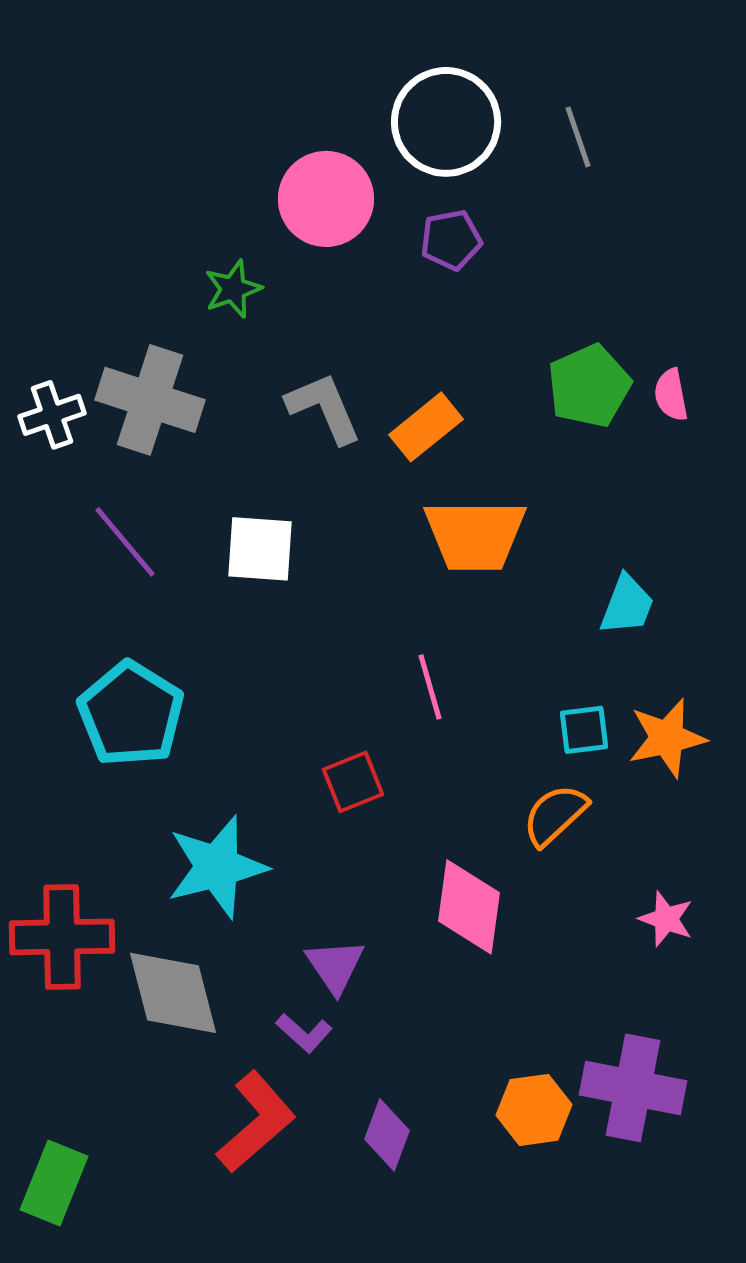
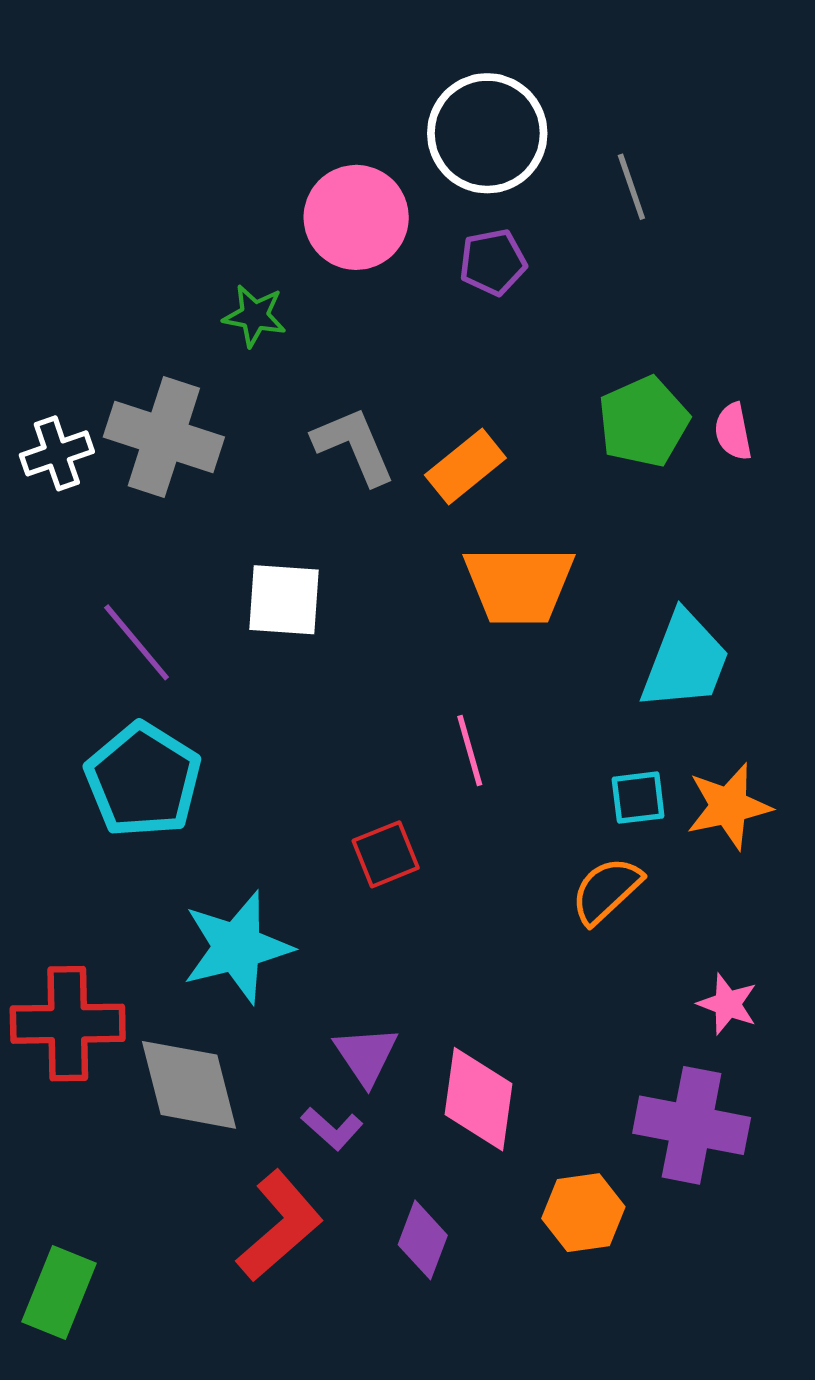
gray line: (578, 137) -> (631, 187), moved
green star: (233, 289) -> (255, 316), turned 30
purple line: (125, 542) -> (137, 642), moved
cyan trapezoid: (627, 605) -> (685, 661), size x1.5
pink diamond: (469, 907) -> (479, 1099), moved
purple cross: (633, 1088) -> (692, 1125), moved

